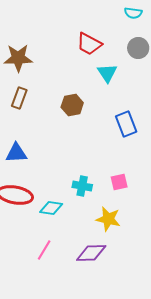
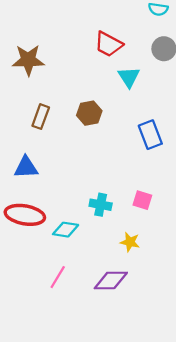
brown rectangle: (19, 98) -> (41, 117), moved
pink square: (119, 182) -> (142, 200), turned 30
yellow star: (108, 219) -> (130, 242), size x0.7

